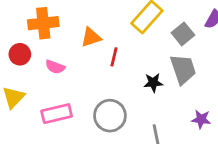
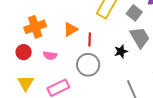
gray circle: (110, 116) -> (88, 65), moved

